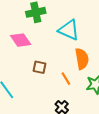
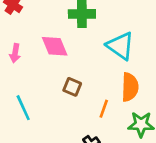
orange line: (66, 79) -> (104, 109), turned 40

